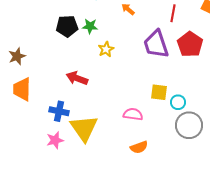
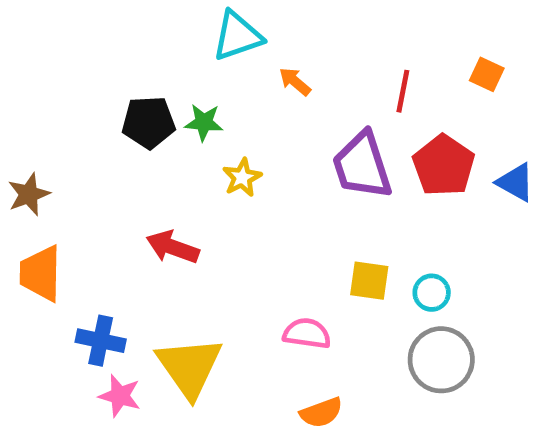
cyan circle: (178, 102) -> (432, 293), moved
blue cross: (59, 111) -> (101, 341), moved
pink star: (55, 140) -> (120, 396), turned 30

